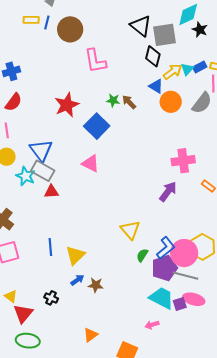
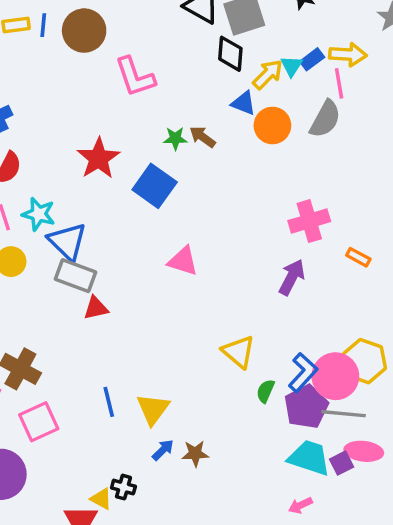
pink triangle: (91, 164) -> (183, 261), moved
cyan star: (26, 176) -> (39, 214), moved
yellow triangle: (11, 296) -> (101, 499), moved

